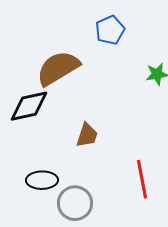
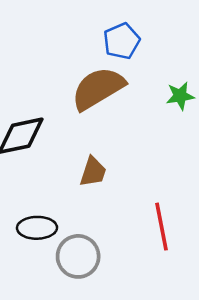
brown semicircle: (58, 68) -> (98, 88), moved

